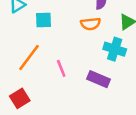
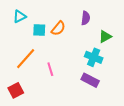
orange semicircle: (91, 24) -> (58, 28), moved, turned -49
purple rectangle: (98, 79) -> (90, 80), moved

